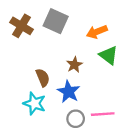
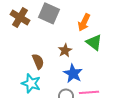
orange arrow: (97, 32) -> (84, 22), turned -42
blue star: (69, 92) -> (73, 73), moved

